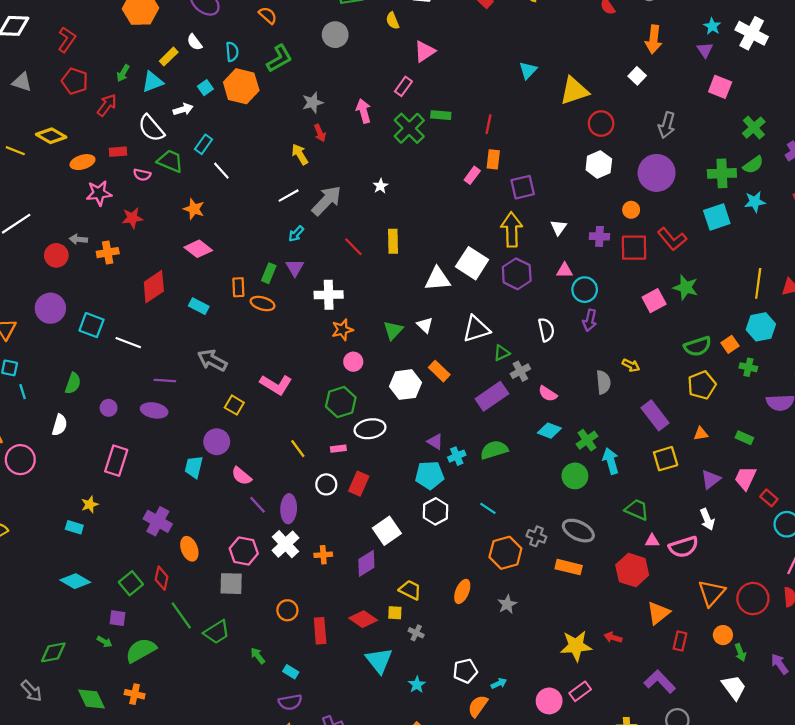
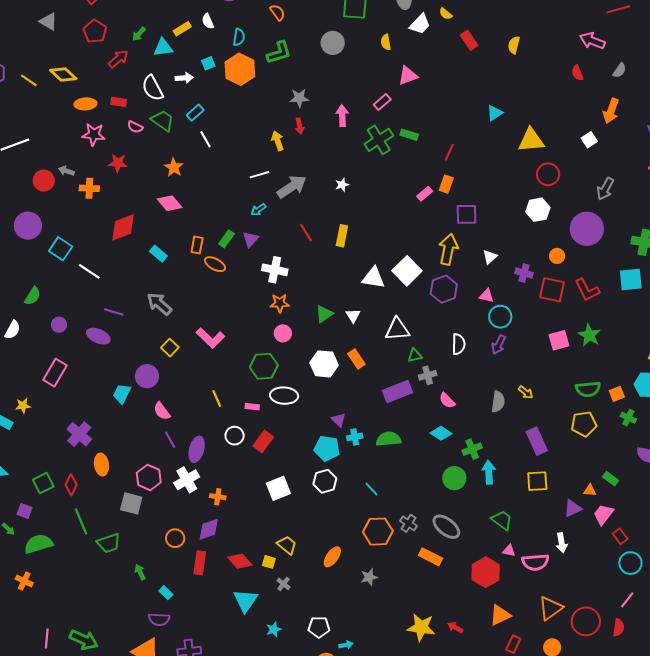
orange triangle: (701, 434) -> (590, 490), moved
purple diamond: (366, 563) -> (209, 529), moved

